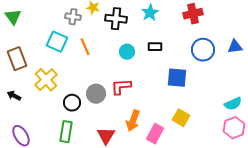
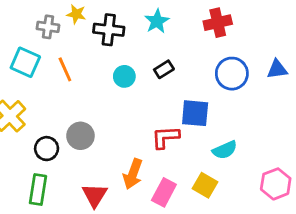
black rectangle: (155, 47) -> (164, 69), turned -32
red L-shape: (121, 87) -> (165, 137), moved
cyan semicircle: (233, 104) -> (225, 150), moved
yellow square: (181, 118) -> (205, 185), moved

